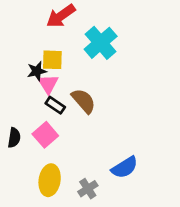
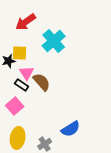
pink triangle: (48, 84) -> (27, 73), moved

